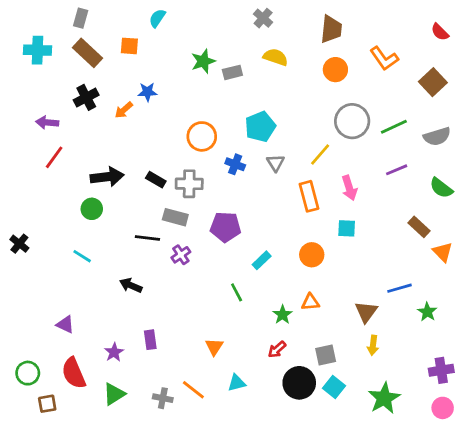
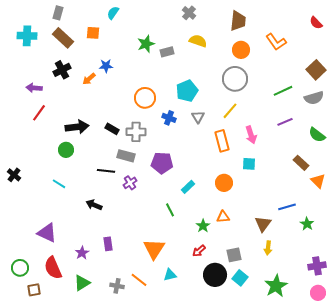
brown square: (433, 82) -> (316, 70), moved
gray circle: (352, 121) -> (235, 79), moved
purple triangle: (65, 324) -> (47, 233), size x1.5
orange triangle: (214, 347) -> (154, 249), size x1.6

